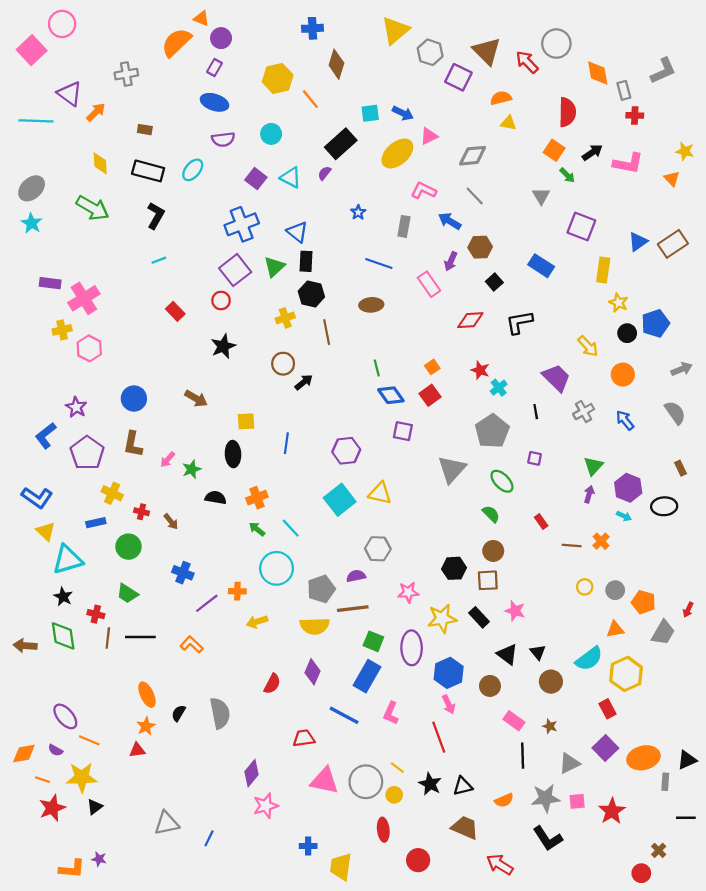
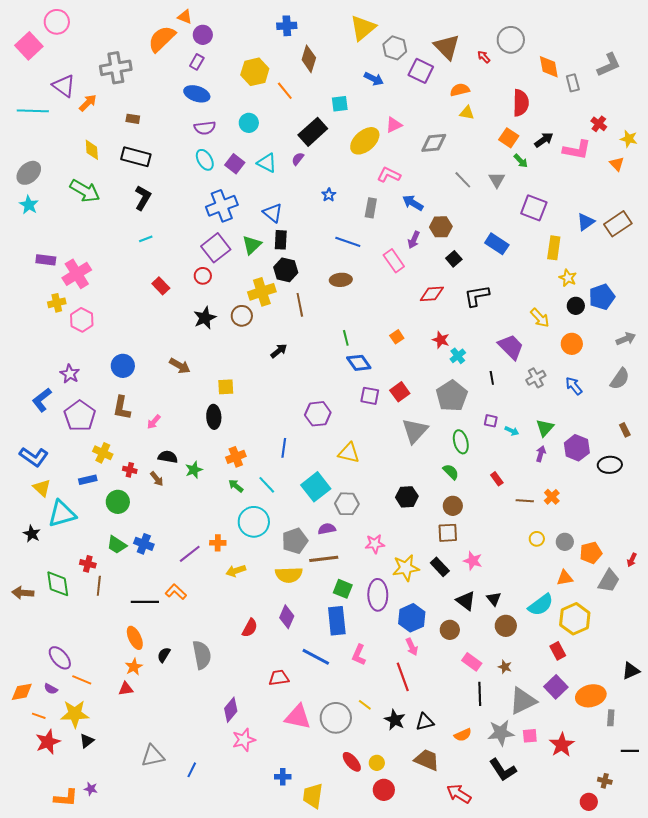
red arrow: (527, 62) -> (484, 57), size x0.6
gray cross: (126, 74) -> (116, 68), size x1.4
blue arrow: (403, 113) -> (374, 79), moved
red cross: (635, 115) -> (599, 124), moved, turned 35
cyan ellipse: (193, 170) -> (205, 160), moved, turned -70
gray line: (475, 196) -> (463, 180), moved
yellow cross: (285, 318) -> (262, 292), size x1.5
brown circle: (283, 364) -> (242, 316), moved
red square: (430, 395) -> (400, 392), moved
gray semicircle: (675, 413) -> (620, 379), turned 70
blue line: (286, 443) -> (284, 448), moved
green star: (192, 469) -> (194, 470), moved
green ellipse: (502, 481) -> (461, 442), turned 30
black semicircle: (216, 498) -> (168, 457), moved
cyan square: (340, 500) -> (316, 487), moved
cyan arrow: (624, 516) -> (512, 431), moved
black hexagon: (454, 568) -> (407, 497), moved
blue cross: (183, 573) -> (144, 544), moved
black star: (63, 597) -> (32, 534), moved
orange pentagon: (643, 602) -> (591, 553), turned -30
black line: (140, 637) -> (145, 602), moved
blue rectangle: (367, 676) -> (337, 621), turned -36
black triangle: (687, 760) -> (631, 671), moved
gray triangle: (569, 763) -> (523, 701), size x1.4
yellow circle: (394, 795) -> (377, 763), moved
red ellipse: (383, 830) -> (352, 762), turned -35
brown cross: (659, 850) -> (605, 781), turned -32

